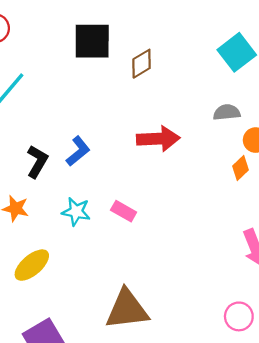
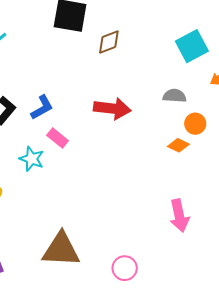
orange diamond: (241, 168) -> (178, 145), turned 60
pink rectangle: (124, 211) -> (58, 138), moved
pink circle: (239, 316) -> (125, 268), moved

